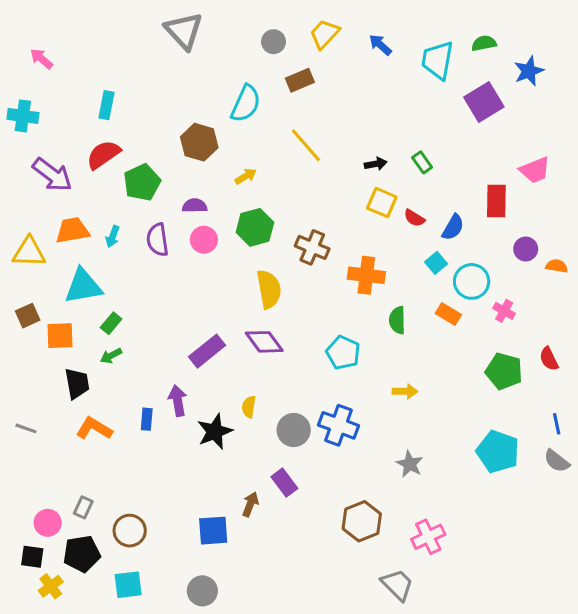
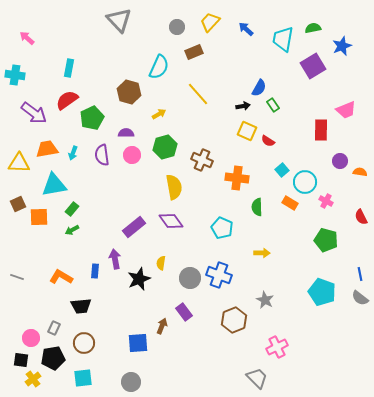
blue semicircle: (453, 227) -> (259, 88), moved
red semicircle: (549, 359) -> (361, 217), moved
black trapezoid: (77, 384) -> (81, 306), moved, turned 95
brown hexagon: (362, 521) -> (234, 320), moved

